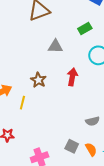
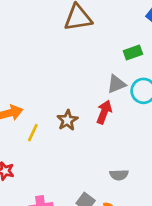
gray triangle: (55, 46) -> (116, 84), moved, turned -35
brown star: (38, 80) -> (67, 120), moved

